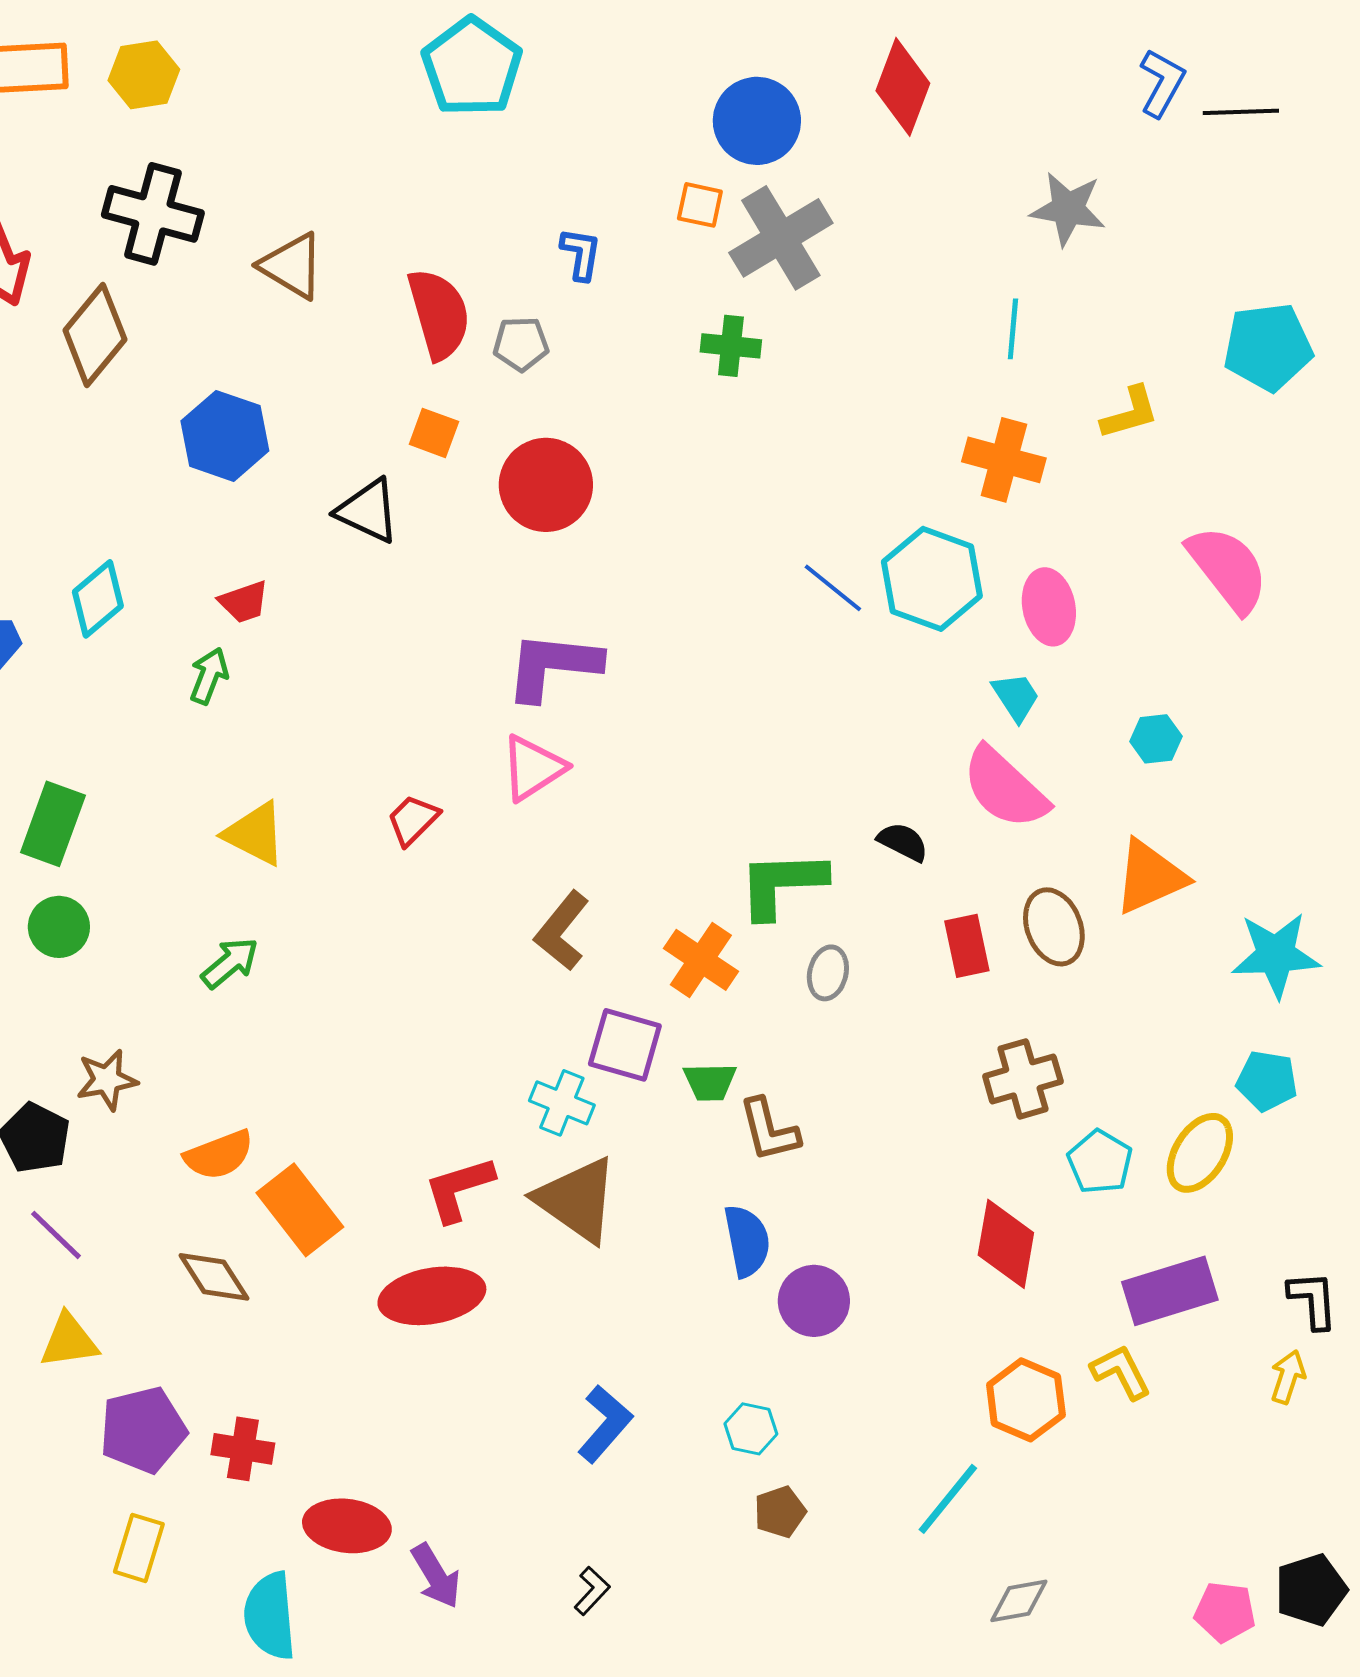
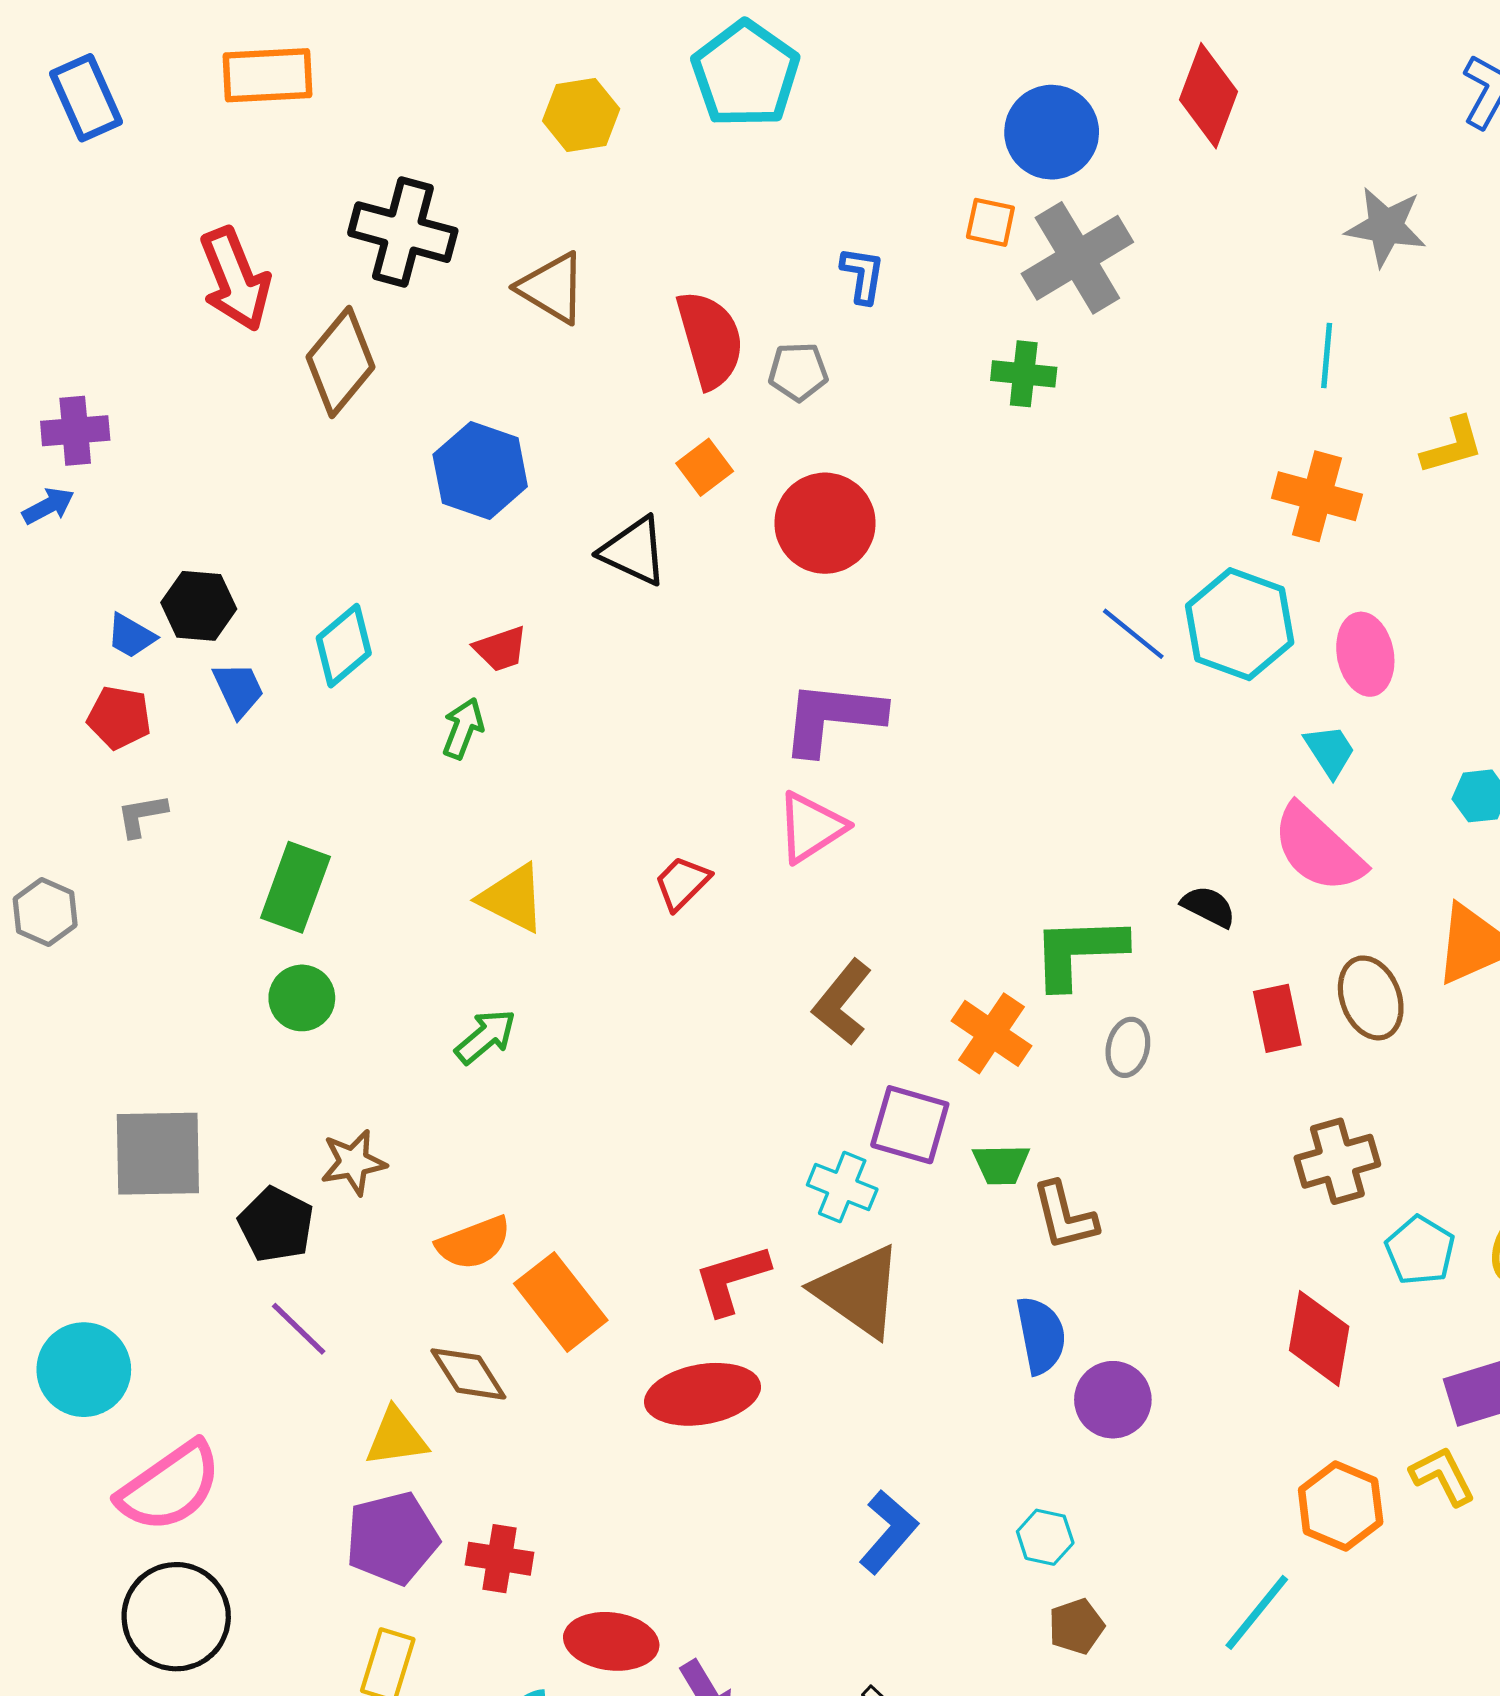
yellow hexagon: (144, 75) -> (581, 115), moved
orange square: (434, 433) -> (705, 467), turned 33
yellow triangle: (69, 1341) -> (396, 1437), moved

